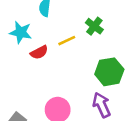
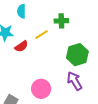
green cross: (94, 26) -> (61, 21), turned -32

